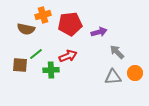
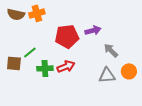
red pentagon: (70, 24) -> (67, 36), moved
brown semicircle: (26, 29) -> (16, 14), moved
red arrow: (68, 56) -> (66, 66), moved

